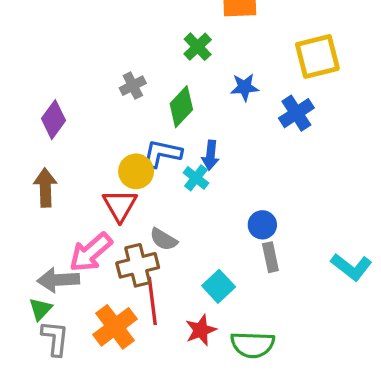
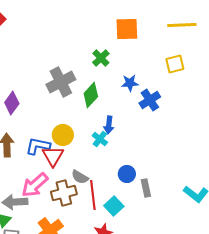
yellow square: (317, 56) -> (175, 64), size x0.7
gray cross: (133, 86) -> (61, 82), size x1.8
blue cross: (296, 113) -> (150, 100), moved
blue L-shape: (162, 154) -> (38, 146), moved
blue circle: (262, 225) -> (127, 174), moved
red line: (152, 301) -> (93, 195), moved

